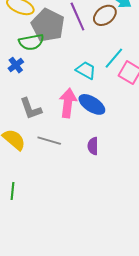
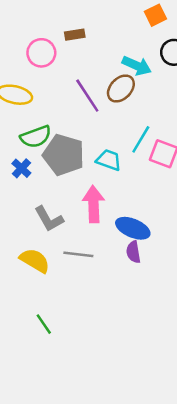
gray pentagon: (48, 25) -> (64, 155), moved
blue ellipse: (92, 104) -> (133, 228), moved
green line: (13, 191) -> (44, 324), turned -30

